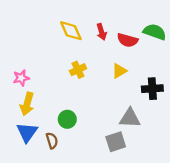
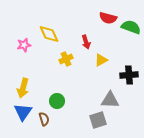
yellow diamond: (71, 31) -> (49, 34), moved
red arrow: (102, 32) -> (86, 42), moved
red semicircle: (128, 40) -> (108, 18), moved
pink star: (21, 78) -> (24, 45), moved

